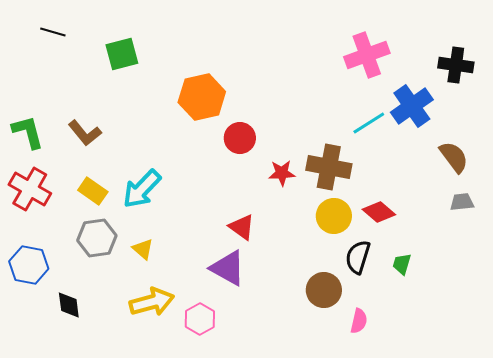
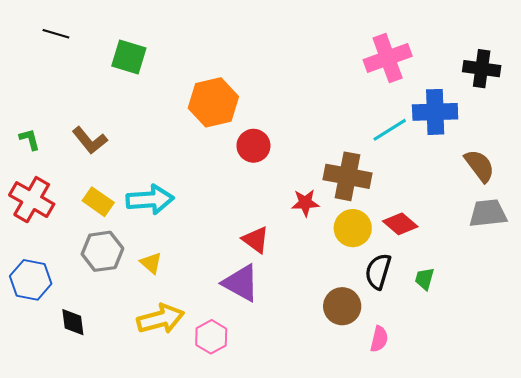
green square: (122, 54) -> (129, 57), turned 32
blue cross: (412, 106) -> (435, 112), turned 33
green L-shape: (28, 132) -> (30, 139), size x0.6
red star: (282, 173) -> (305, 203), moved
cyan arrow: (142, 189) -> (150, 200), turned -138
gray trapezoid: (462, 202) -> (488, 213), size x1.5

